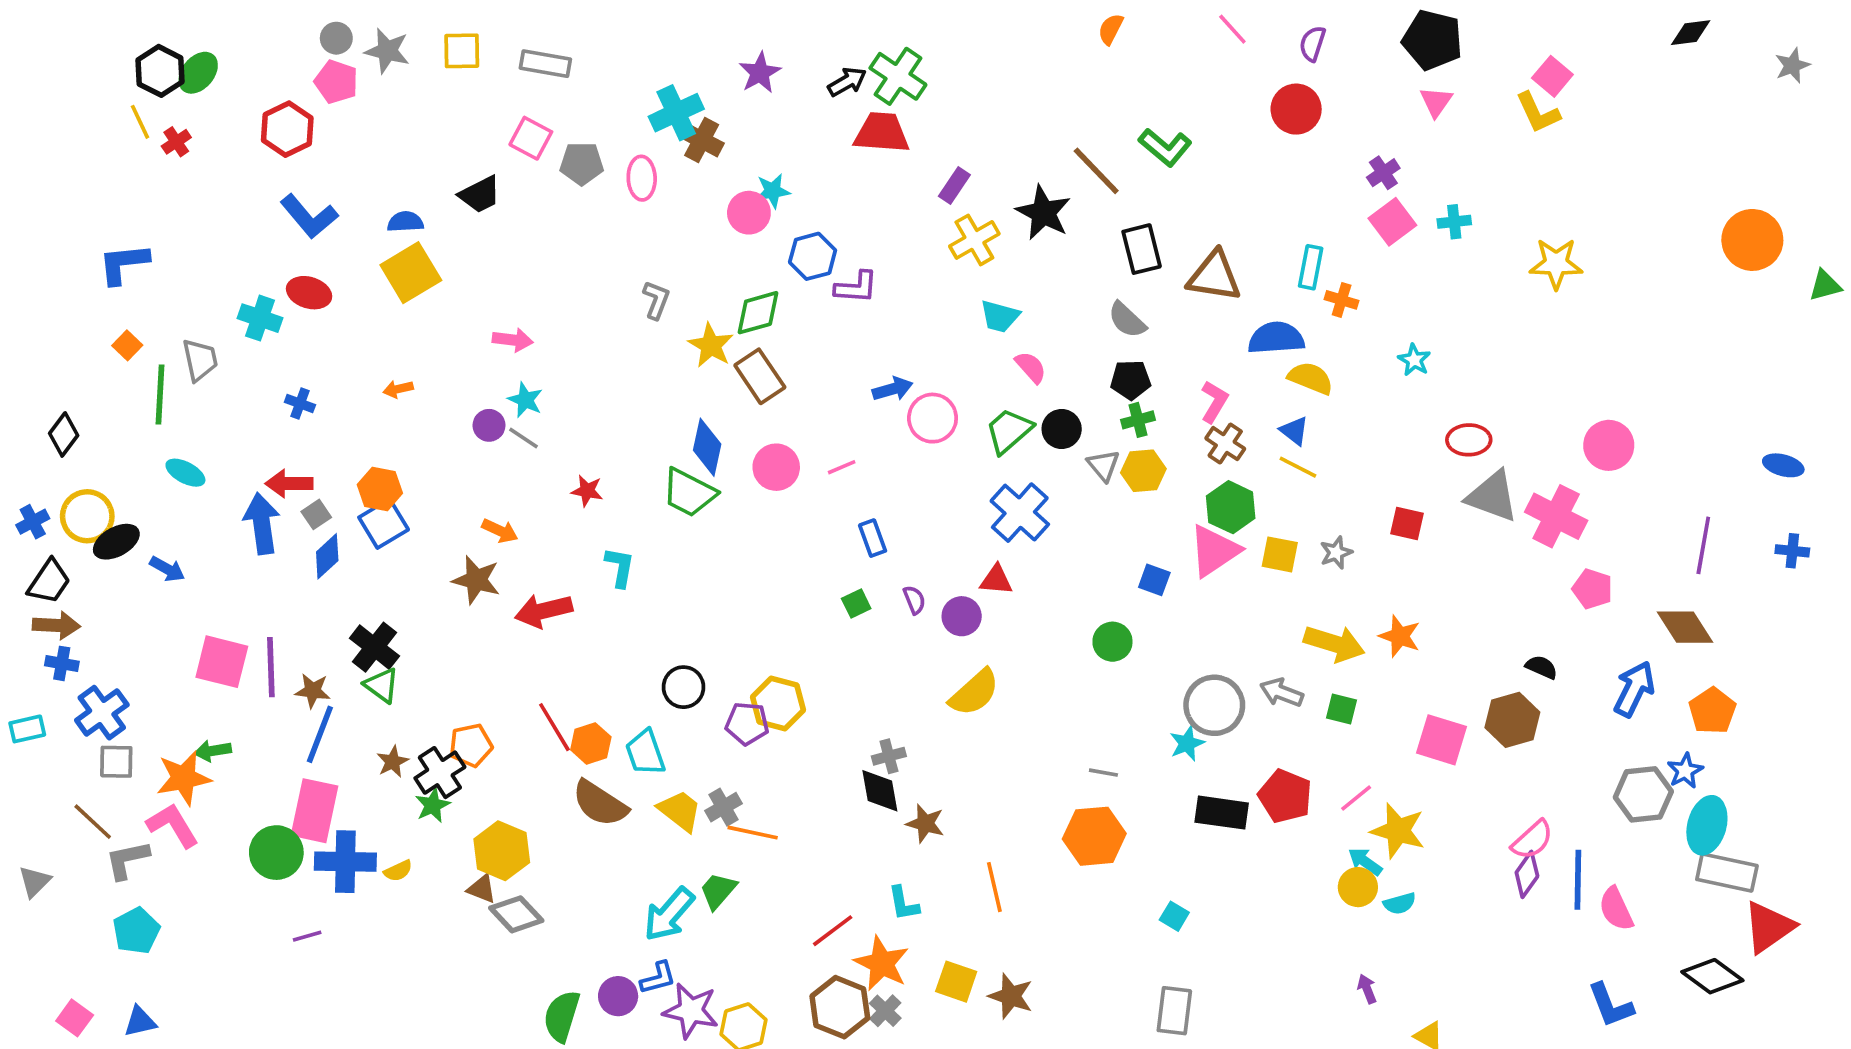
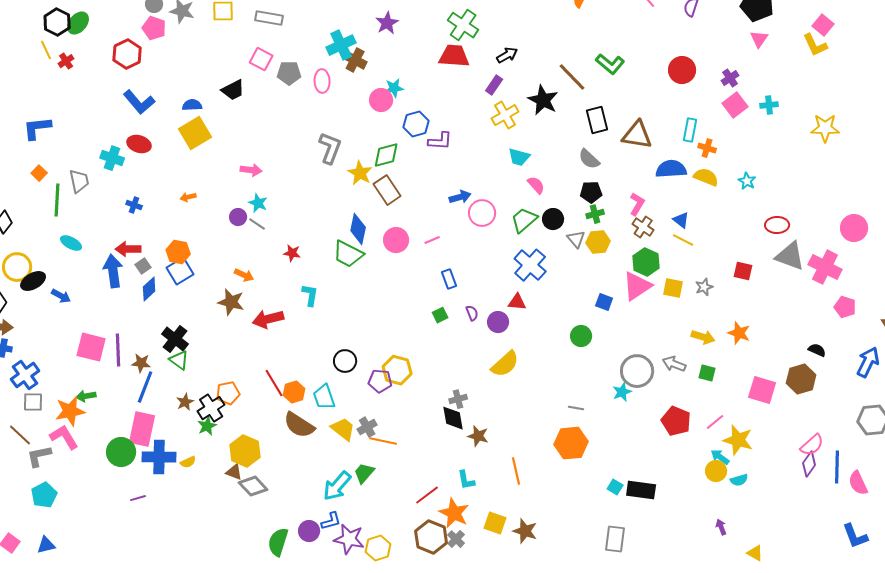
black arrow: (847, 82) -> (507, 55), moved
red circle: (1296, 109) -> (682, 70), moved
gray L-shape: (656, 300) -> (330, 148), size x1.5
yellow semicircle: (1311, 378) -> (706, 177), moved
yellow arrow: (1334, 643) -> (703, 337), size x0.7
black rectangle: (1222, 813) -> (641, 490), moved

